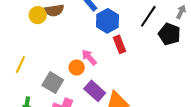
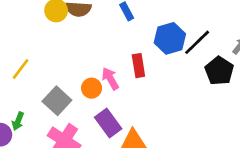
blue hexagon: (107, 21) -> (170, 38), moved
red rectangle: (119, 44) -> (138, 66), moved

